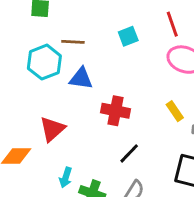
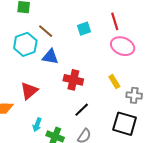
brown line: (73, 42) -> (46, 31), turned 35

